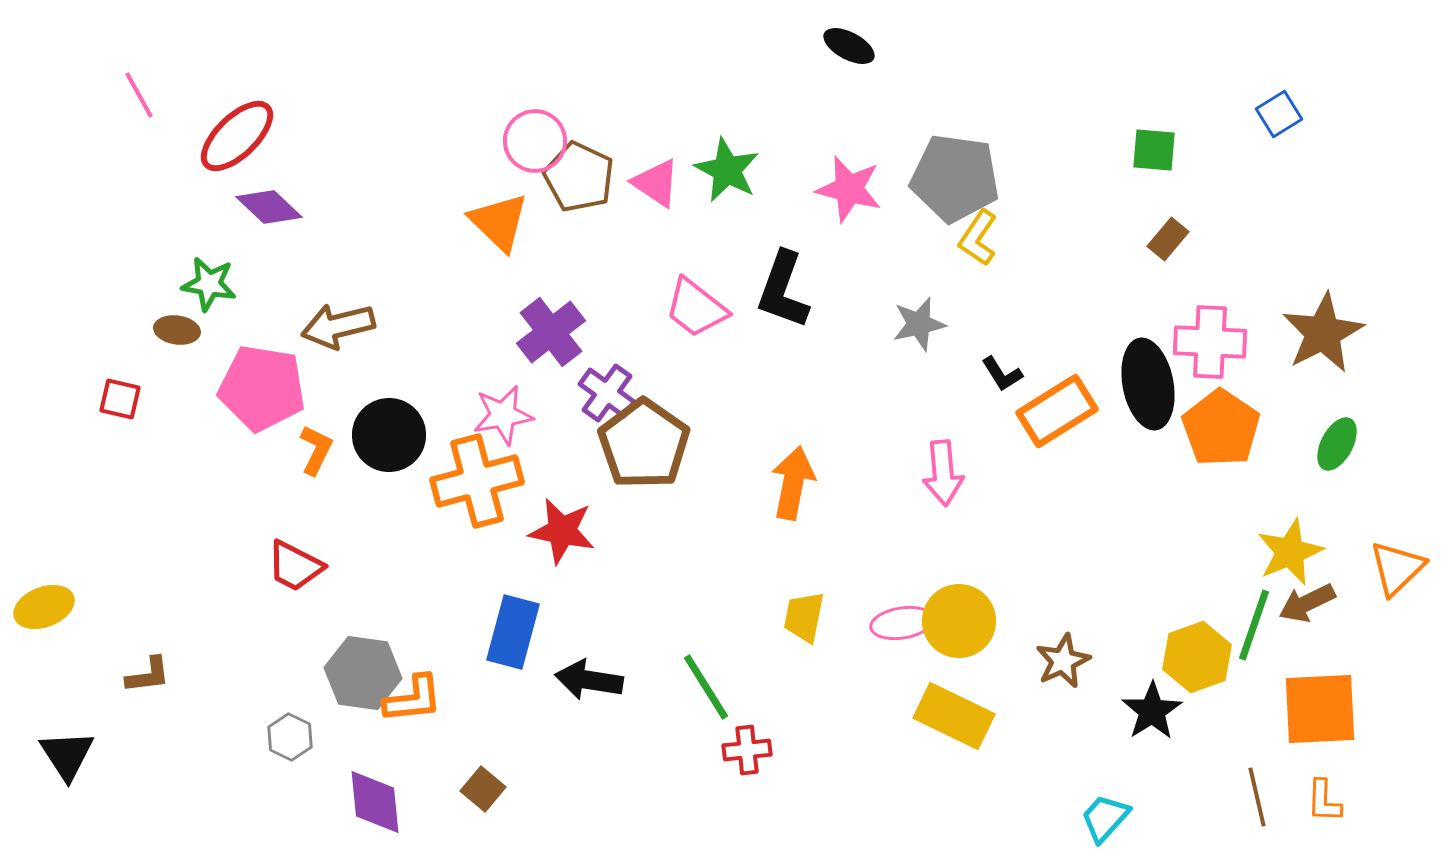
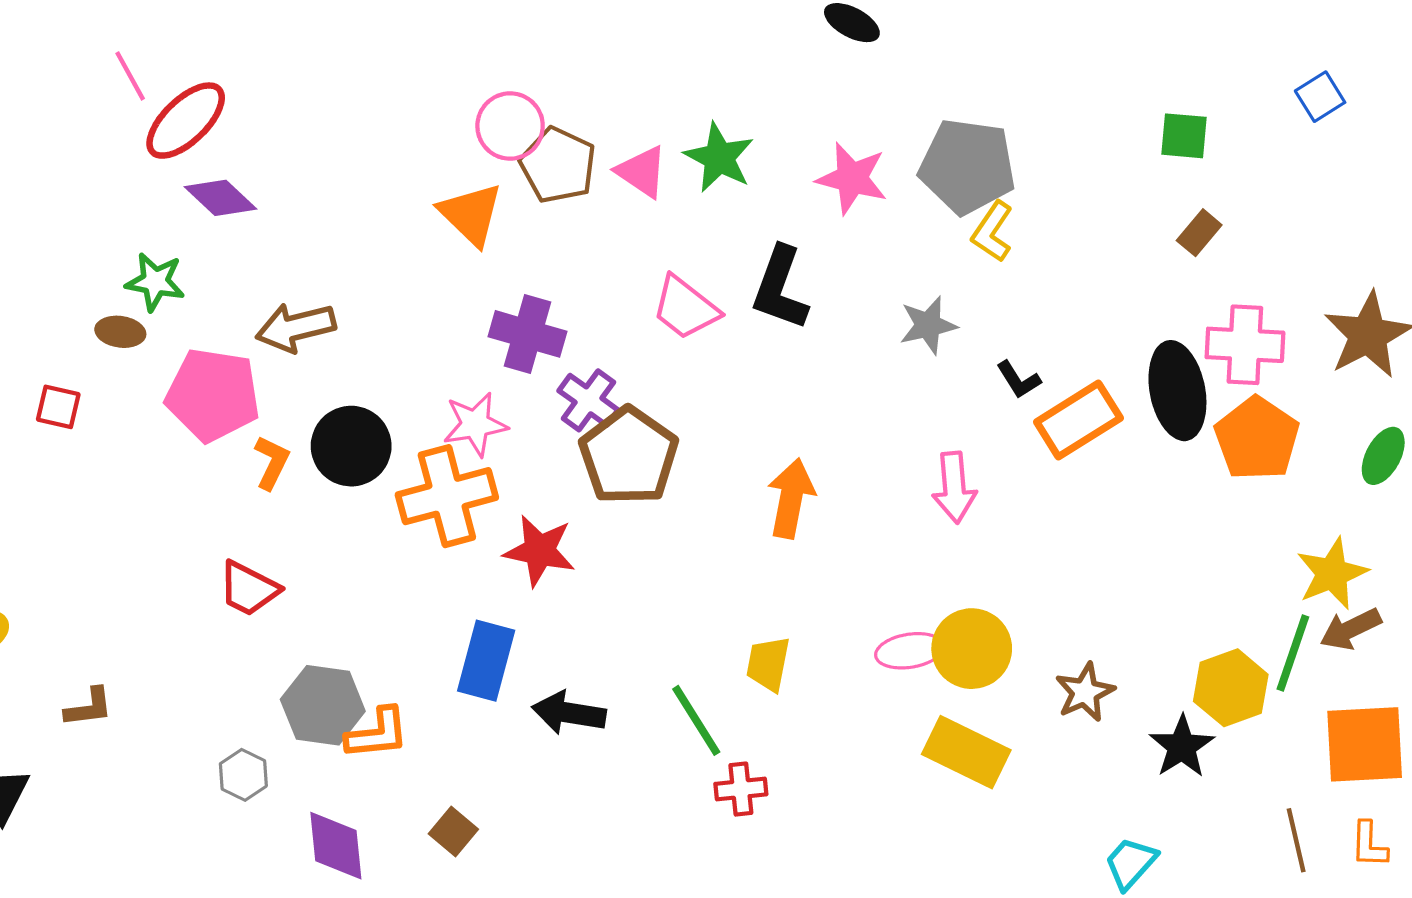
pink line: (139, 95) -> (130, 76), moved
purple cross: (551, 332) -> (527, 334), turned -36
yellow trapezoid: (804, 617) -> (768, 664), moved

